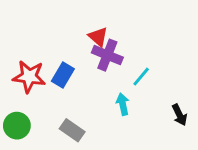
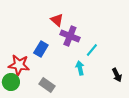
red triangle: (98, 37) -> (57, 20), moved
red star: (29, 77) -> (19, 65), moved

